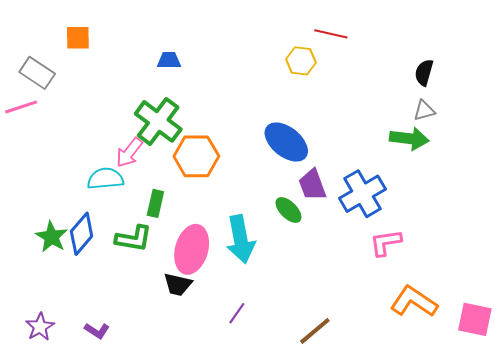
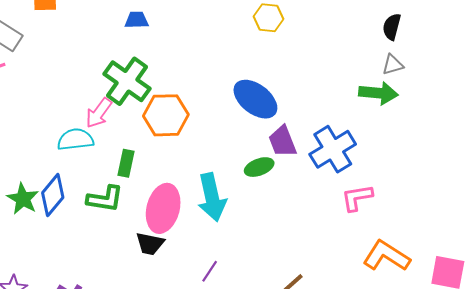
green ellipse: (288, 210) -> (259, 167), turned -64

